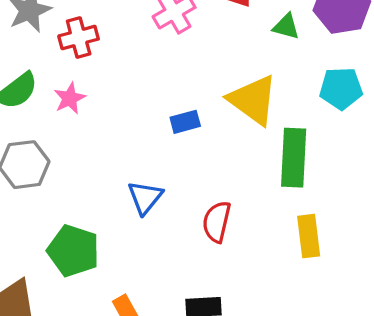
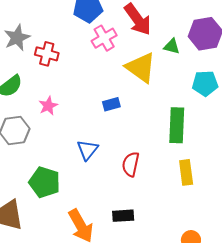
red cross: (79, 38) -> (47, 54), turned 30
pink star: (70, 98) -> (48, 106), moved
yellow triangle: (253, 100) -> (141, 68), moved

